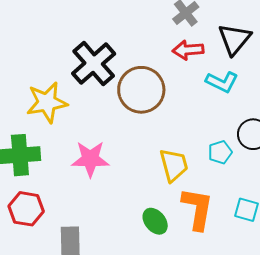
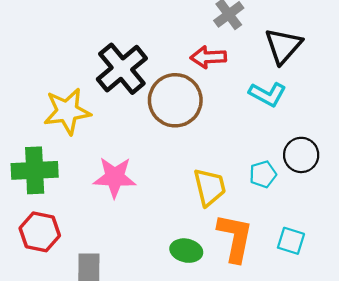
red arrow: (188, 50) -> (208, 57), moved
green ellipse: (155, 221) -> (186, 251), turned -40

